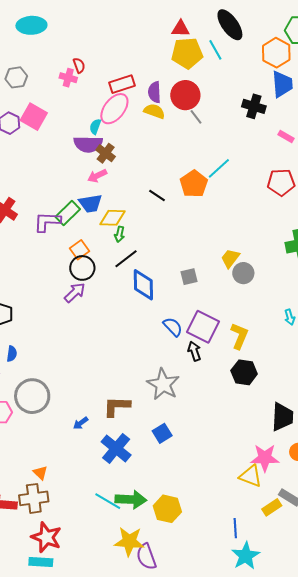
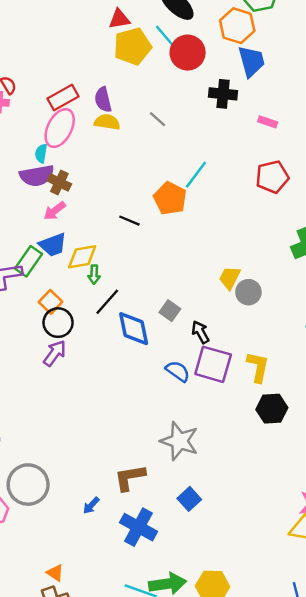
red circle: (185, 95) -> (188, 53), moved
gray square: (189, 277) -> (170, 311), moved, turned -30
black arrow: (194, 351) -> (200, 332), moved

